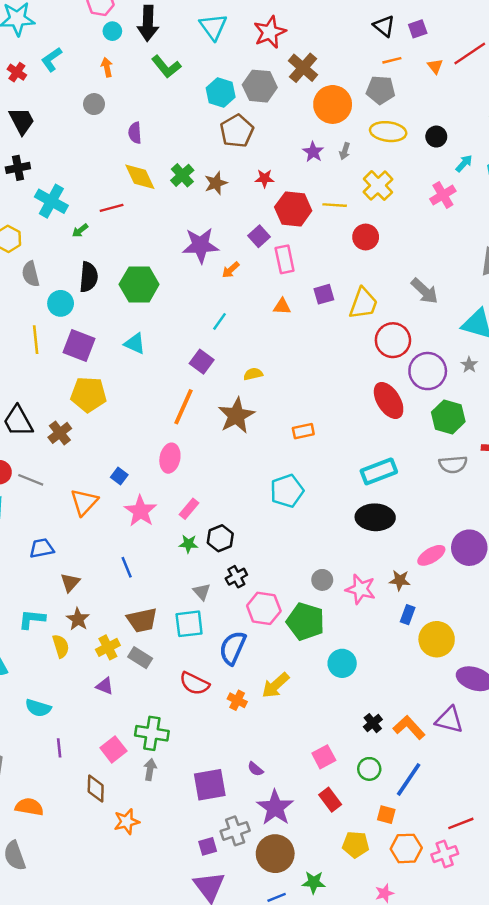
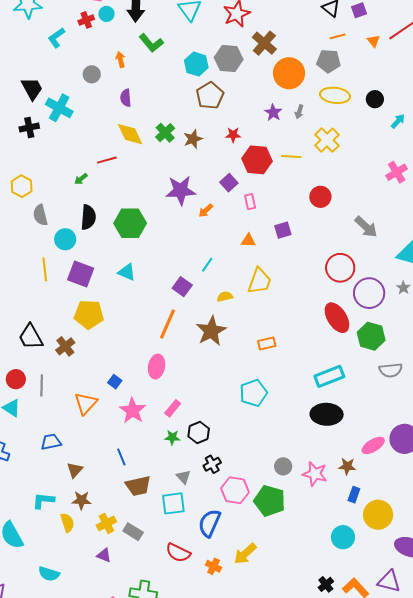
orange arrow: (107, 67) -> (120, 60), moved
red cross: (17, 72) -> (86, 20), moved, turned 35
pink cross: (443, 195) -> (397, 172), moved
cyan cross: (51, 201) -> (59, 108), moved
red circle: (366, 237) -> (320, 197), moved
pink rectangle: (285, 259) -> (250, 202), size x0.7
yellow trapezoid: (363, 303) -> (260, 281), moved
cyan line: (219, 321) -> (207, 265), moved
green hexagon: (448, 417) -> (371, 336), moved
gray line: (31, 480) -> (42, 385), turned 70
brown star: (78, 619) -> (81, 500), turned -30
brown trapezoid: (142, 620) -> (138, 486), moved
cyan circle: (342, 663) -> (343, 537), moved

